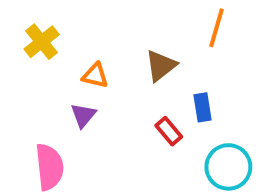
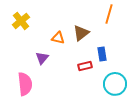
orange triangle: (95, 76) -> (58, 38), moved
red rectangle: (169, 131) -> (85, 66), turned -64

